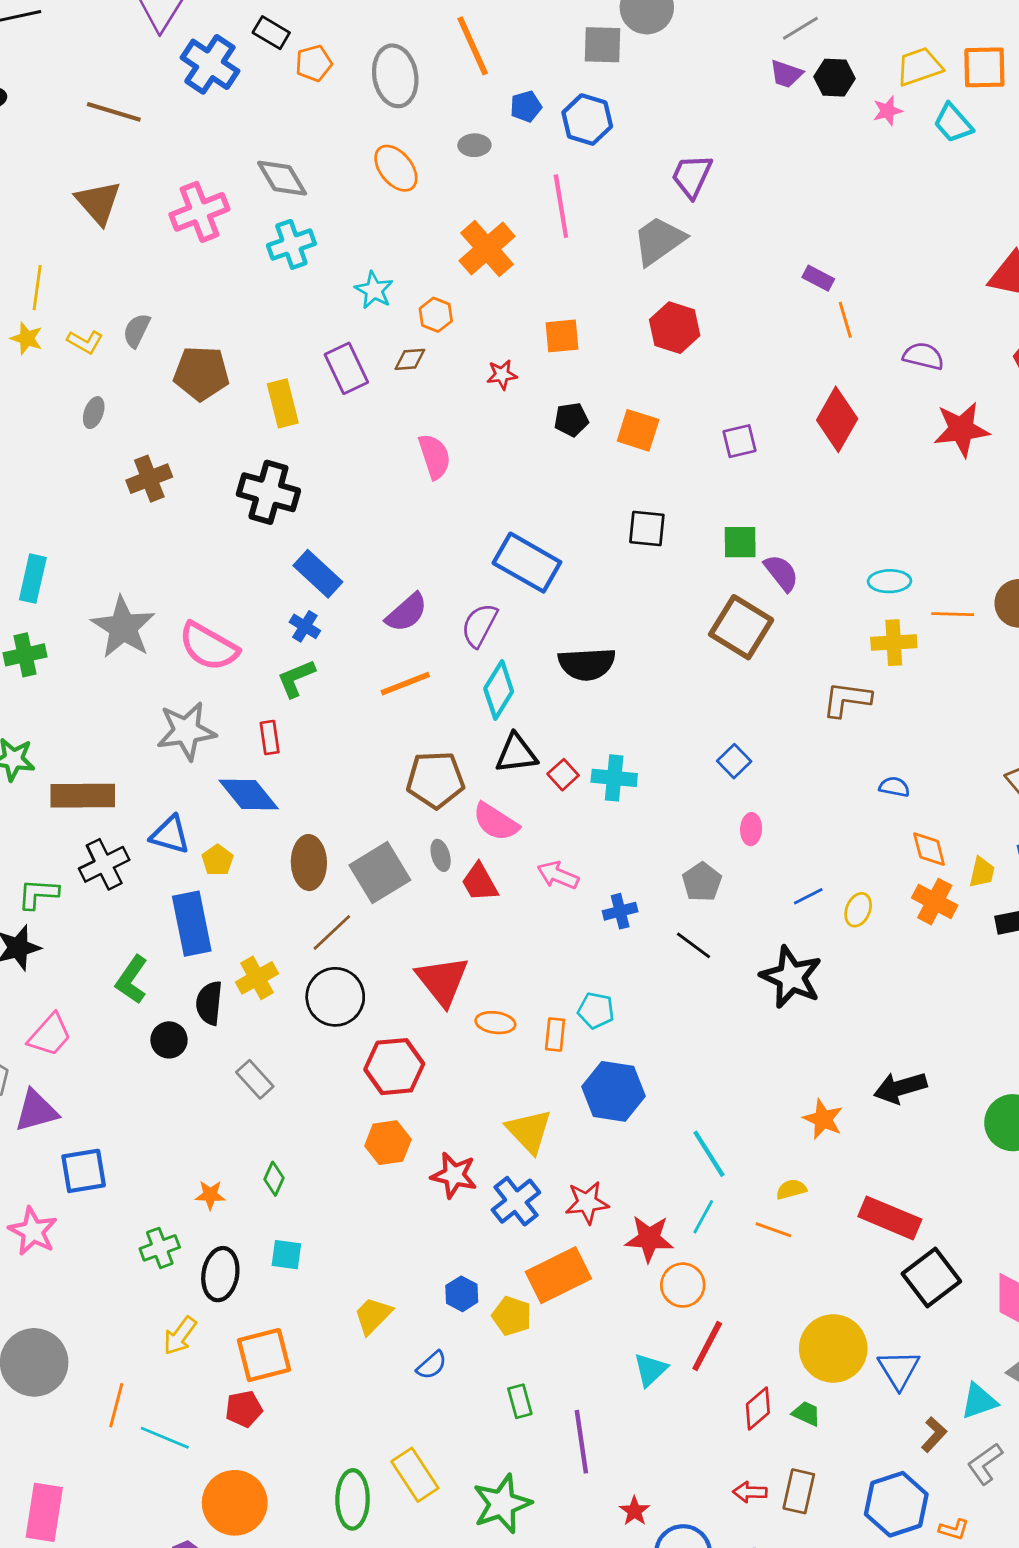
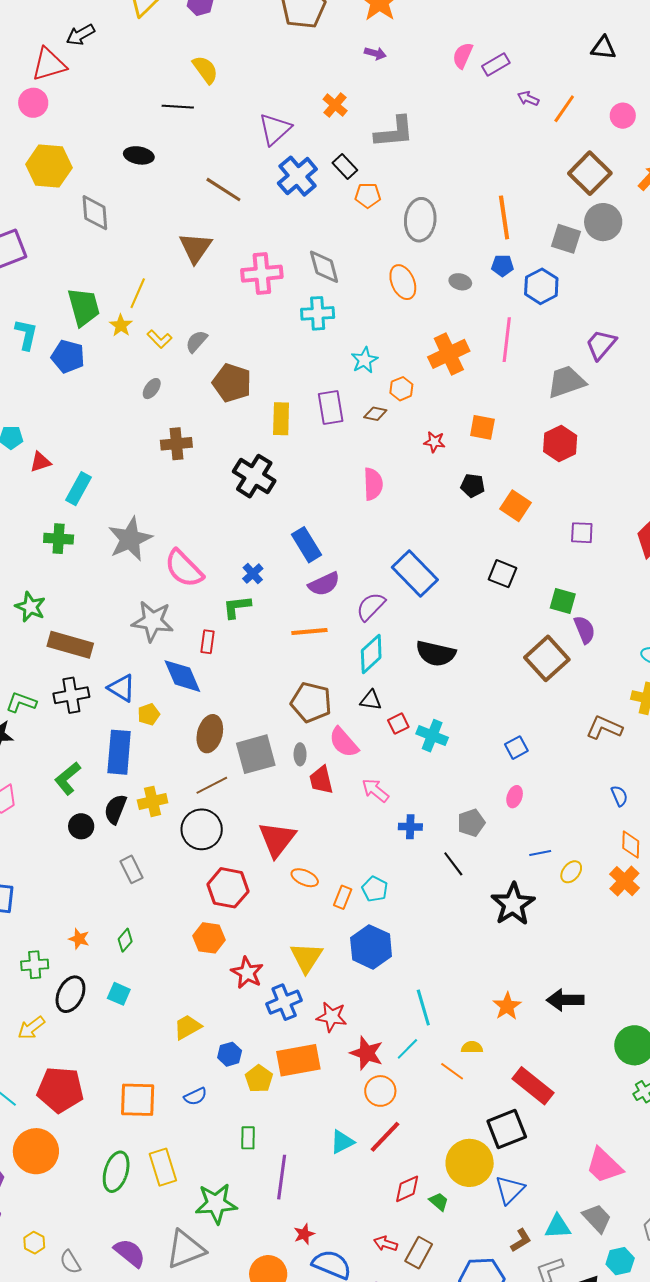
orange line: (473, 46) -> (504, 217), moved
blue rectangle: (318, 574) -> (307, 545), moved
black triangle: (516, 753) -> (371, 700), size x0.7
blue semicircle: (894, 787) -> (619, 796), turned 40
black square: (931, 1278) -> (507, 1129), moved
yellow trapezoid: (373, 1316) -> (187, 1027), moved
orange square: (264, 1355) -> (138, 1100), moved
red pentagon: (244, 1409) -> (60, 1090), size x1.8

